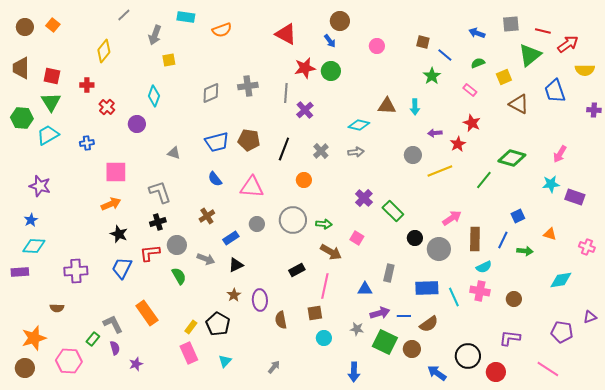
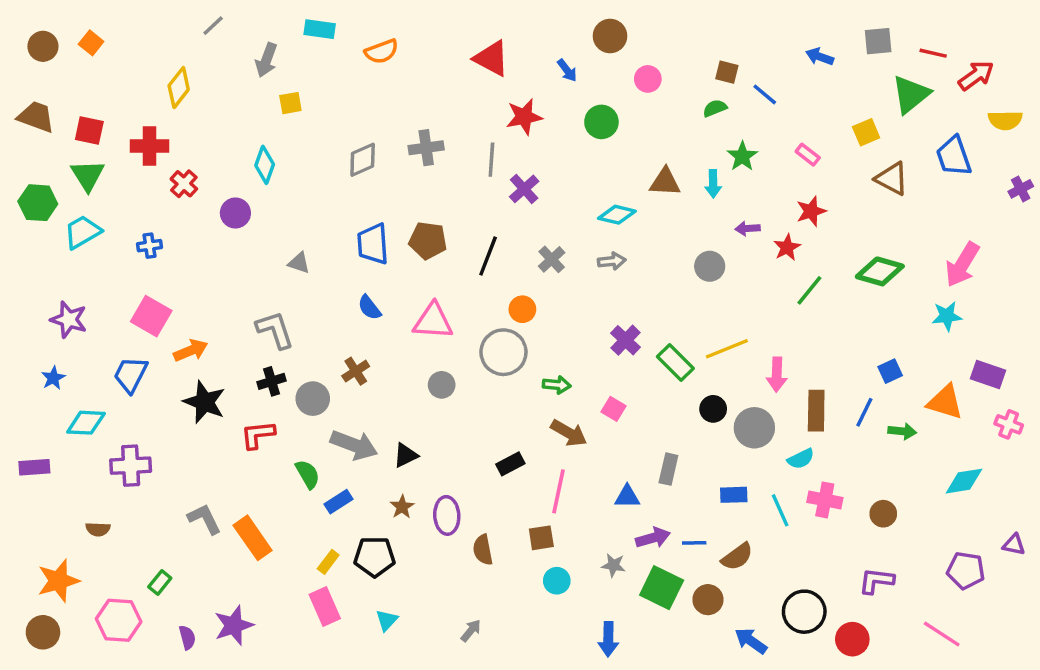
brown circle: (340, 21) -> (610, 36), moved
green semicircle: (478, 63) -> (715, 108), moved
brown trapezoid: (21, 68) -> (36, 117), turned 110
green circle: (331, 71) -> (601, 122), moved
green star: (432, 76) -> (742, 156), moved
red cross: (87, 85) -> (149, 146), size x1.5
purple cross: (594, 110) -> (1021, 189), turned -32
red star: (472, 123) -> (811, 211), turned 30
blue trapezoid: (217, 142) -> (373, 244), turned 100
pink arrow: (560, 154) -> (962, 265), size x1.5
yellow line: (440, 171) -> (727, 349), moved
pink square: (116, 172) -> (151, 316), moved, turned 30
green line: (484, 180) -> (809, 290), moved
purple rectangle: (575, 197) -> (988, 375), moved
pink arrow: (452, 218) -> (777, 375), turned 126
gray circle: (293, 220) -> (503, 352), moved
black star: (119, 234) -> (204, 402), size x1.4
orange triangle: (550, 234) -> (945, 402), size x1.6
blue rectangle: (231, 238) -> (339, 502), moved
gray circle: (177, 245) -> (313, 399), moved
cyan diamond: (34, 246) -> (86, 423), moved
gray arrow: (206, 259) -> (354, 445), size x1.5
cyan semicircle: (484, 267) -> (801, 459), moved
blue trapezoid: (122, 268) -> (131, 375), moved
blue rectangle: (427, 288) -> (734, 495), size x0.7
purple triangle: (590, 317) -> (1014, 545), turned 32
gray L-shape: (113, 324) -> (204, 519), moved
black pentagon: (218, 324) -> (375, 557), turned -30
purple semicircle: (115, 348) -> (187, 637), moved
purple star: (136, 364) -> (234, 625), size x1.6

